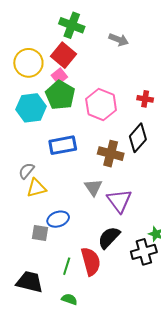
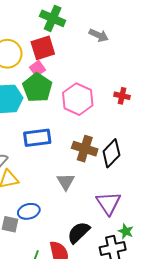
red square: (64, 55) -> (43, 48), turned 30
black diamond: (138, 138) -> (111, 153), moved
purple triangle: (119, 201) -> (108, 203), moved

